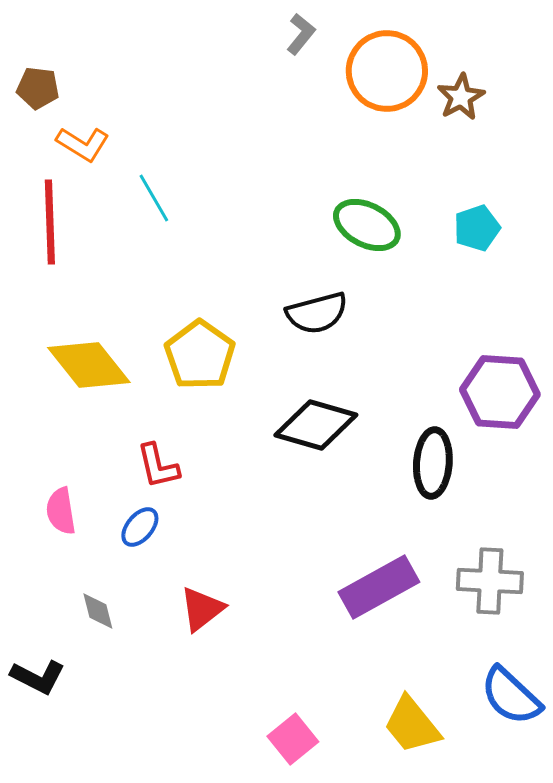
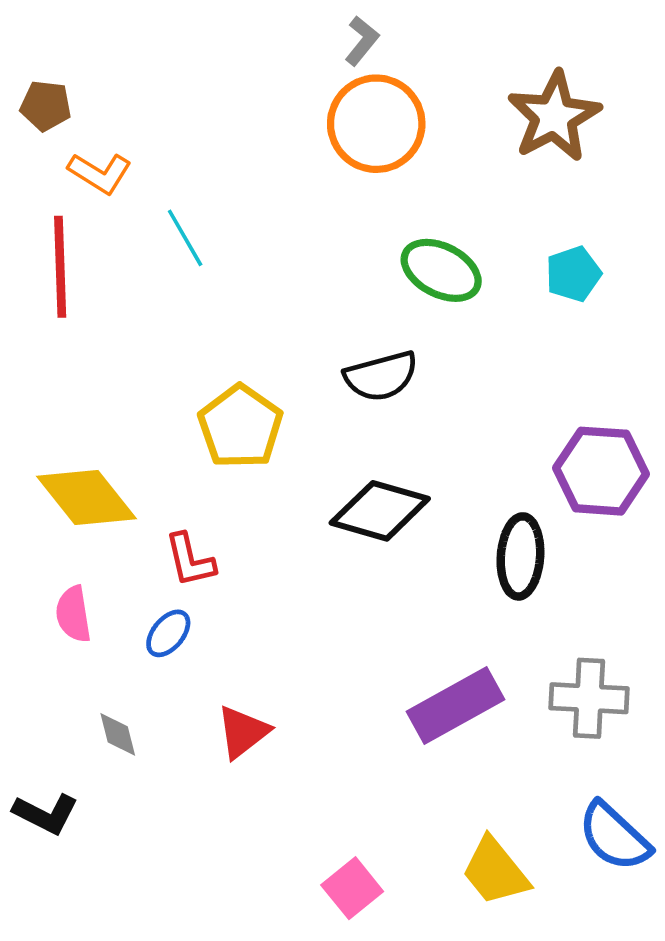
orange circle: (387, 71) -> (376, 124), moved
brown star: (461, 97) -> (554, 117), size x1.6
yellow diamond: (89, 365) -> (87, 498), moved

